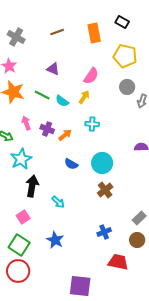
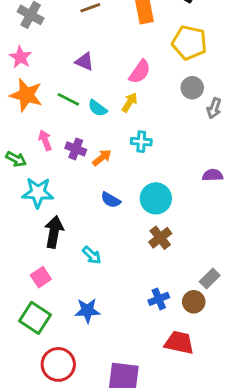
cyan star: (21, 159) -> (38, 193), turned 30
blue star: (55, 240) -> (87, 311), turned -30
brown circle: (137, 240) -> (194, 302), moved
red circle: (18, 271) -> (58, 364), moved

